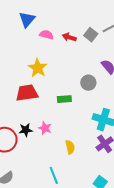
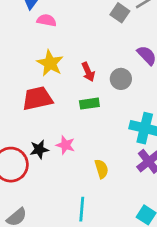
pink semicircle: (46, 35) -> (47, 20), moved
red arrow: (69, 37) -> (88, 72), moved, turned -128
cyan line: (54, 175) -> (82, 209), turned 30

